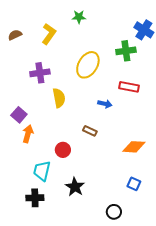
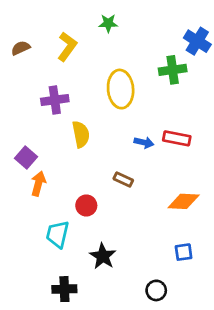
yellow ellipse: (88, 65) -> (121, 89), turned -36
red rectangle: (129, 87) -> (177, 138), moved
blue square: (134, 184) -> (184, 252), turned -32
black cross: (35, 198) -> (64, 289), moved

